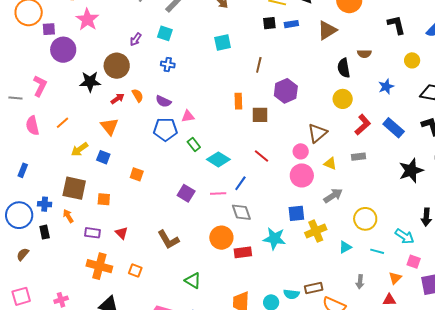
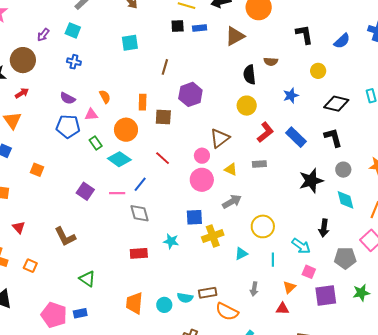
orange semicircle: (138, 95) -> (105, 97), moved
orange circle: (221, 238) -> (126, 130), moved
cyan star: (274, 239) -> (171, 241), size x0.7
cyan line: (377, 251) -> (273, 260), turned 72

